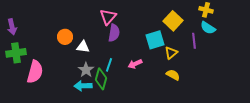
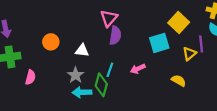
orange circle: (65, 37) -> (51, 42), moved
yellow triangle: (171, 53) -> (189, 54), moved
gray star: (86, 70) -> (76, 75), moved
pink semicircle: (35, 72) -> (30, 77), size x0.6

